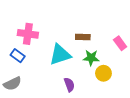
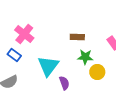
pink cross: (28, 34) -> (24, 34), turned 30
cyan triangle: (60, 55) -> (48, 66), moved, turned -35

